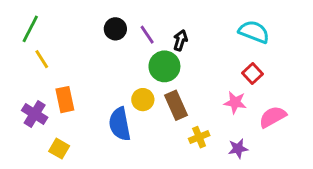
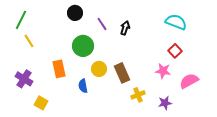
black circle: (115, 29) -> (75, 13), moved
green circle: (164, 66) -> (83, 46), moved
orange rectangle: (65, 100) -> (59, 69), moved
blue semicircle: (120, 124) -> (83, 86), size x0.6

